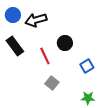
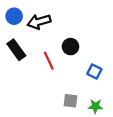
blue square: (87, 66) -> (94, 72), turned -32
gray square: (52, 83) -> (70, 101), moved, turned -32

